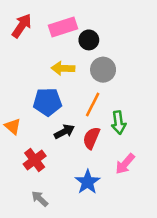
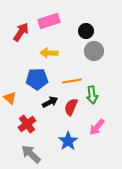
red arrow: (22, 26) -> (21, 32), moved
black circle: (89, 40) -> (86, 31), moved
gray circle: (103, 70) -> (94, 51), moved
orange line: (93, 104) -> (72, 81), turned 54
gray arrow: (40, 199) -> (31, 154), size x1.5

